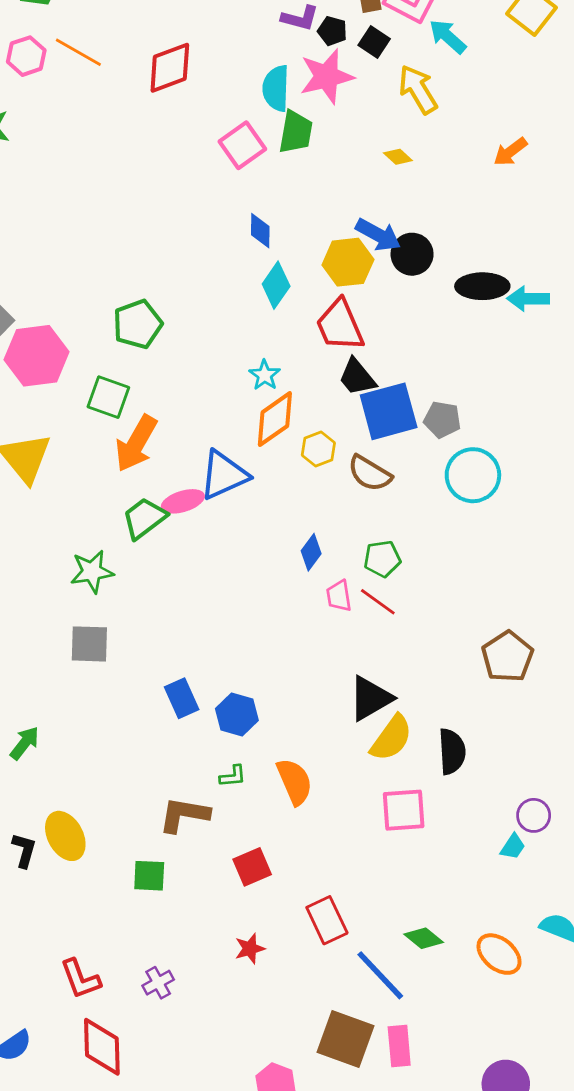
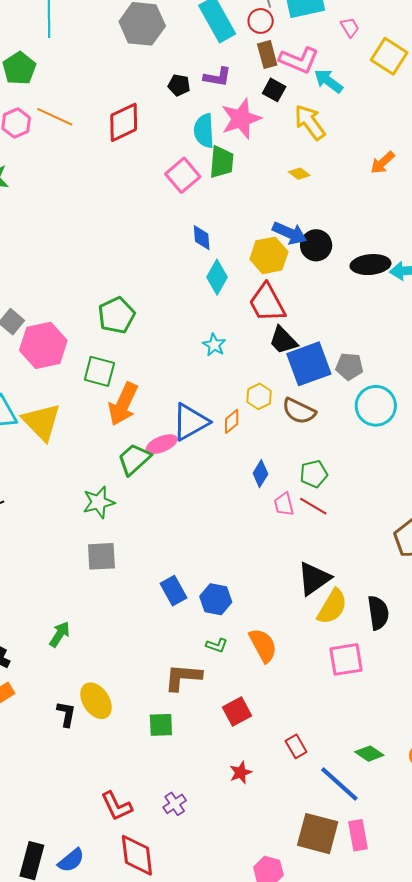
black pentagon: (332, 31) -> (179, 85), moved
orange diamond: (275, 419) -> (232, 421), moved, size x0.6
green L-shape: (233, 776) -> (217, 645), turned 30
red rectangle: (327, 920) -> (296, 746), size x0.7

